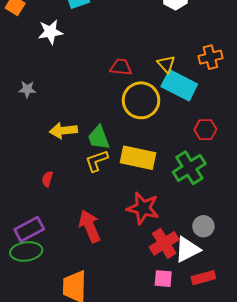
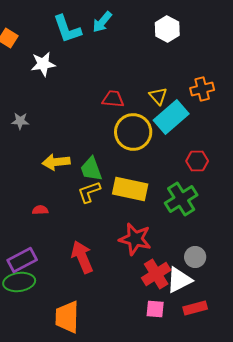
cyan rectangle: (179, 85) -> (171, 117), turned -68
red semicircle: (47, 179) -> (40, 210), turned 70

